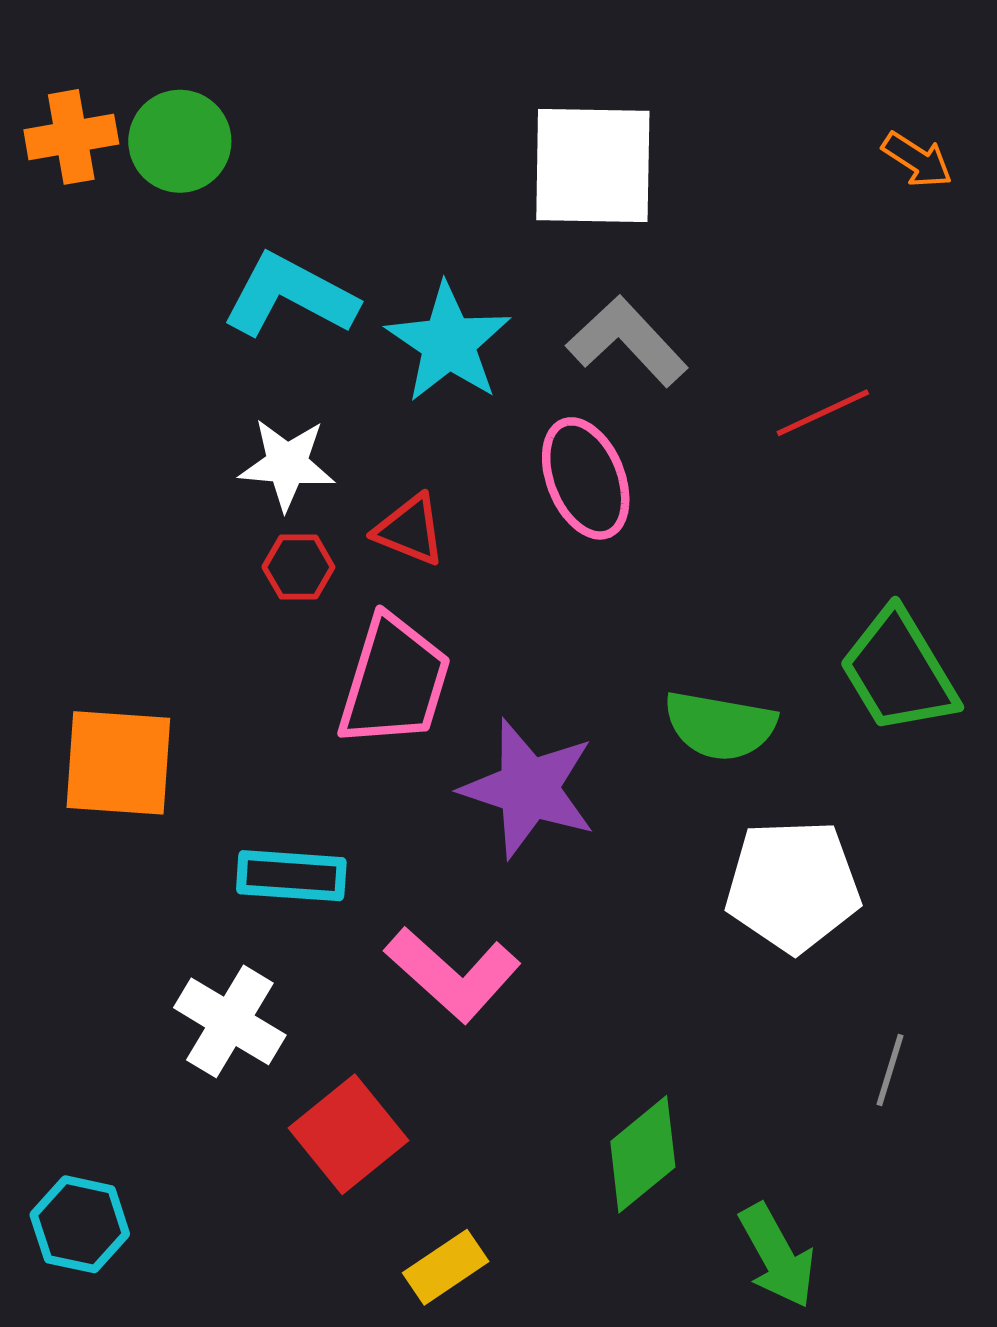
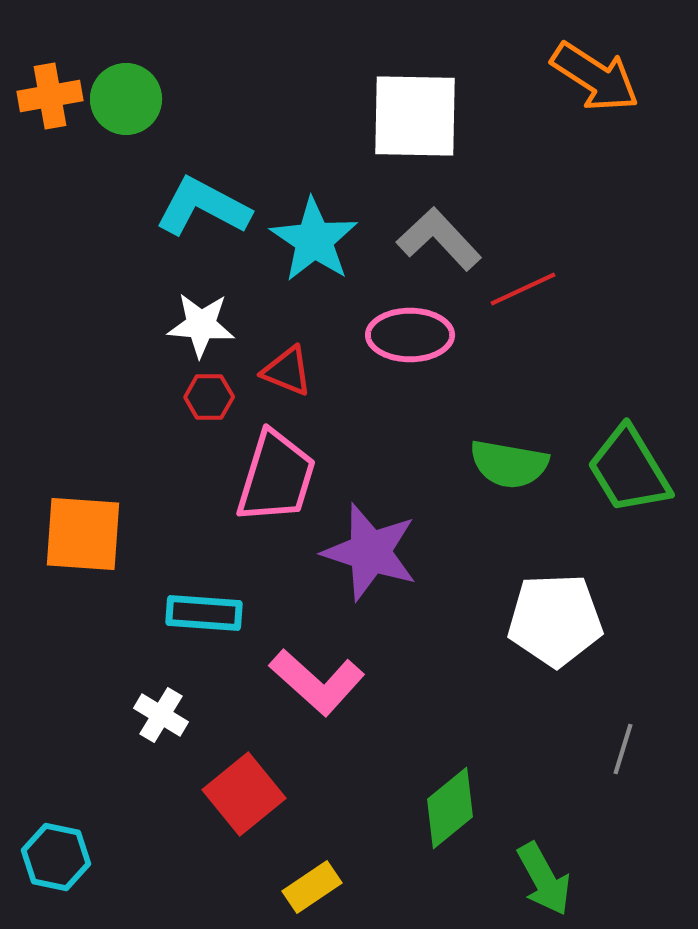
orange arrow: (917, 160) -> (595, 77), moved, size x1.8
red line: (823, 413) -> (523, 289), moved
pink ellipse: (586, 478) -> (410, 335), turned -68
green semicircle: (720, 726) -> (509, 464), moved
white cross: (230, 1021) -> (161, 715), size x0.7

